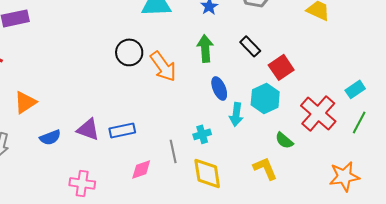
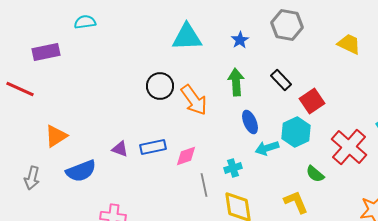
cyan arrow: (236, 114) -> (267, 148), turned 65
purple triangle: (88, 129) -> (120, 149), moved, size x0.7
blue rectangle: (122, 130) -> (153, 147), moved
blue semicircle: (50, 137) -> (81, 171), size x1.4
pink diamond: (141, 169) -> (186, 156), moved

